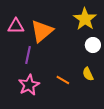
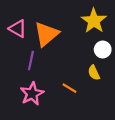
pink triangle: (16, 26) -> (18, 29), turned 30
yellow semicircle: (88, 74) -> (94, 73), moved

